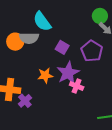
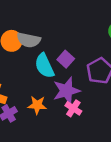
cyan semicircle: (42, 21) -> (44, 66), moved
orange star: (45, 75) -> (37, 105), moved

